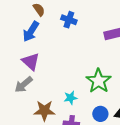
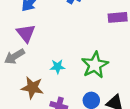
cyan star: (70, 98) -> (57, 67), moved

